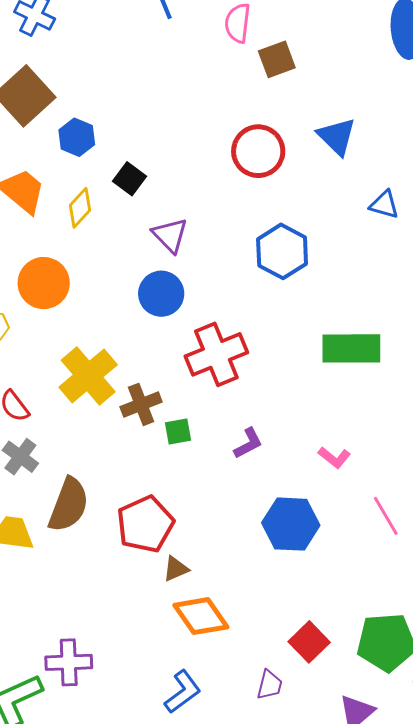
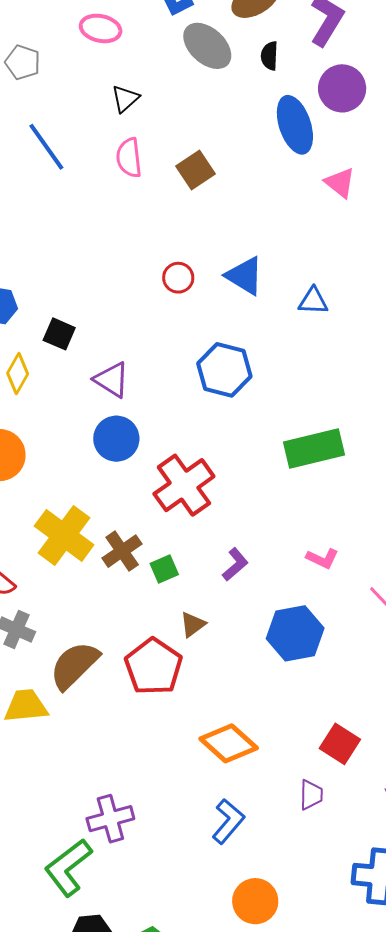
brown square: (277, 59) -> (196, 170), moved
blue triangle: (337, 137) -> (245, 276), moved
red circle: (258, 151) -> (178, 278), size x0.6
brown semicircle: (69, 505) -> (74, 665), turned -142
brown triangle: (176, 569) -> (193, 624), moved

